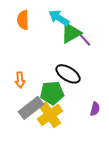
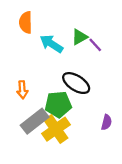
cyan arrow: (59, 18) -> (51, 44), moved
green triangle: (71, 33) -> (80, 37), size x0.7

